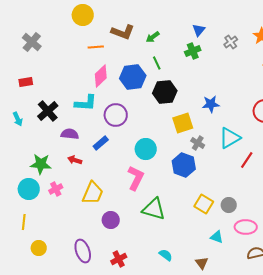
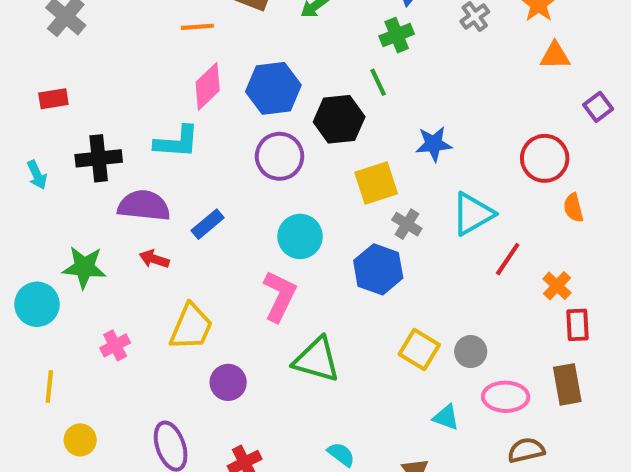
green line: (157, 63) -> (378, 82), moved
black cross: (48, 111) -> (99, 158), turned 35
purple circle: (116, 115) -> (280, 156), moved
purple semicircle: (70, 134) -> (144, 206), size x1.4
cyan circle: (29, 189) -> (37, 304), moved
pink cross: (56, 189) -> (115, 345), moved

